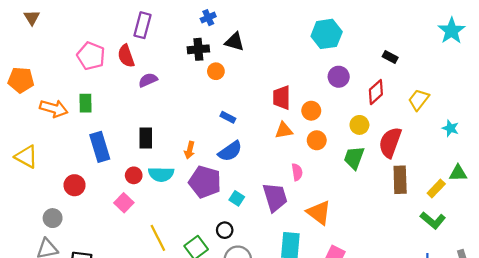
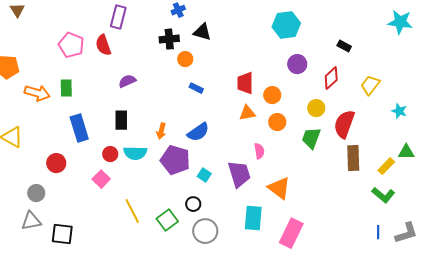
cyan star: (452, 31) -> (400, 22), turned -30
purple semicircle: (148, 80) -> (127, 81), moved
blue rectangle: (228, 117) -> (196, 88), moved

